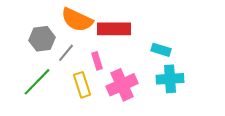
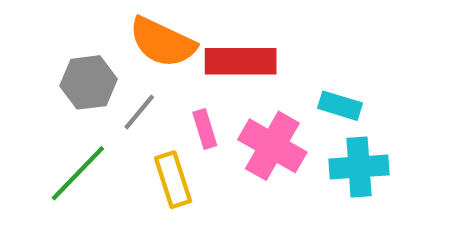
pink cross: (122, 85) -> (272, 146), moved, turned -36

